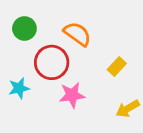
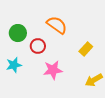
green circle: (24, 28) -> (18, 33), moved
red circle: (52, 62) -> (38, 46), size x0.6

